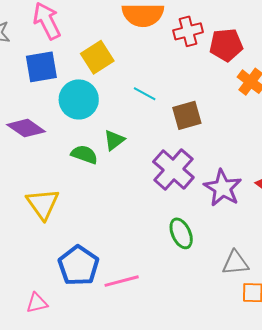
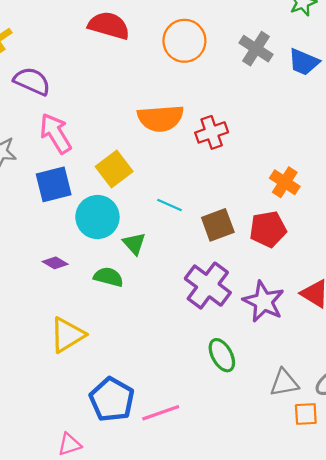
red pentagon: (226, 45) -> (268, 229), moved
purple diamond: (26, 128) -> (55, 263), moved, size x0.6
green triangle: (114, 140) -> (134, 244), moved, turned -30
yellow triangle: (43, 204) -> (67, 335), turned 39

